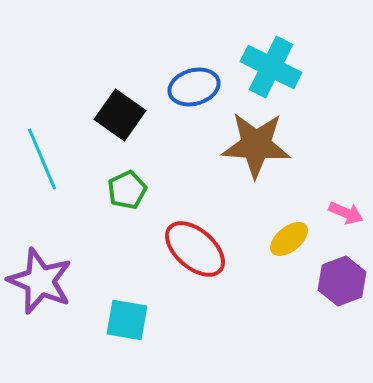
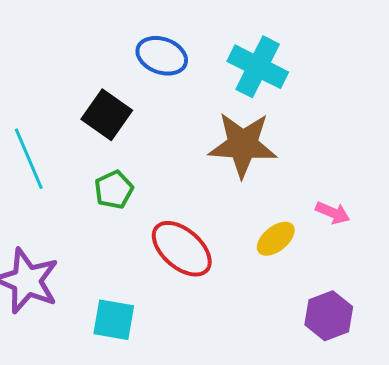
blue ellipse: (194, 87) -> (162, 56), moved, turned 36
purple hexagon: (342, 281) -> (329, 316), moved

